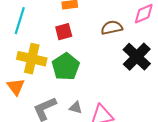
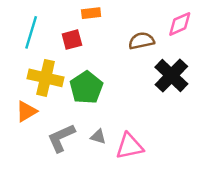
red square: (64, 32) -> (72, 40), moved
orange triangle: (16, 87) -> (26, 111), turned 36

